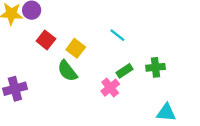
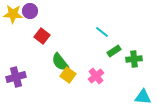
yellow square: (76, 48) -> (68, 75), moved
green rectangle: (125, 71) -> (114, 51), moved

